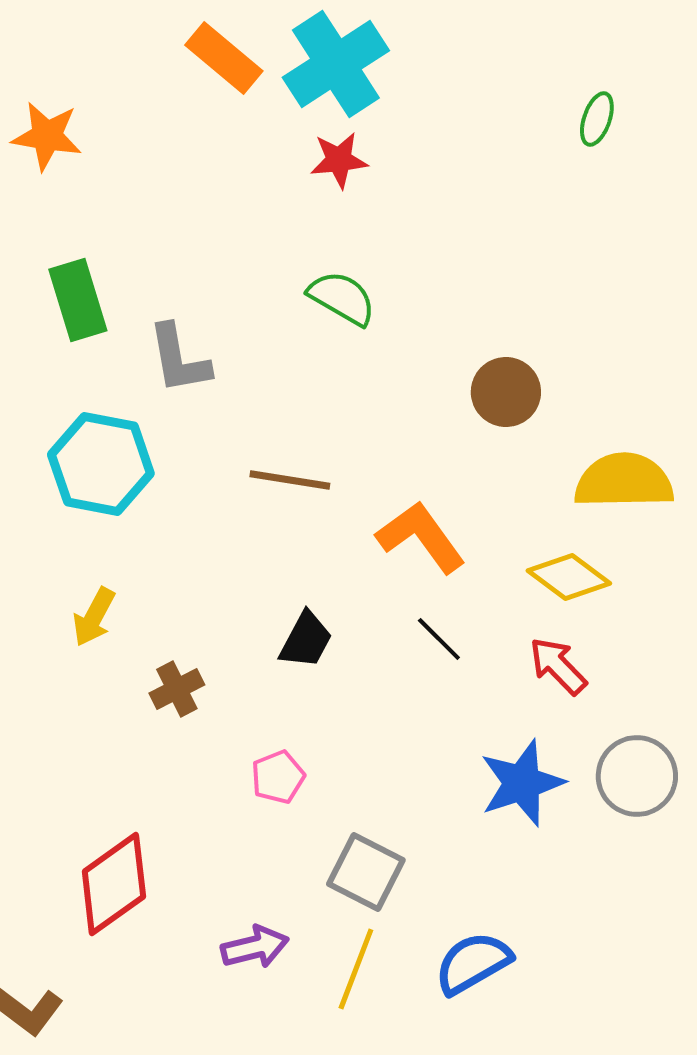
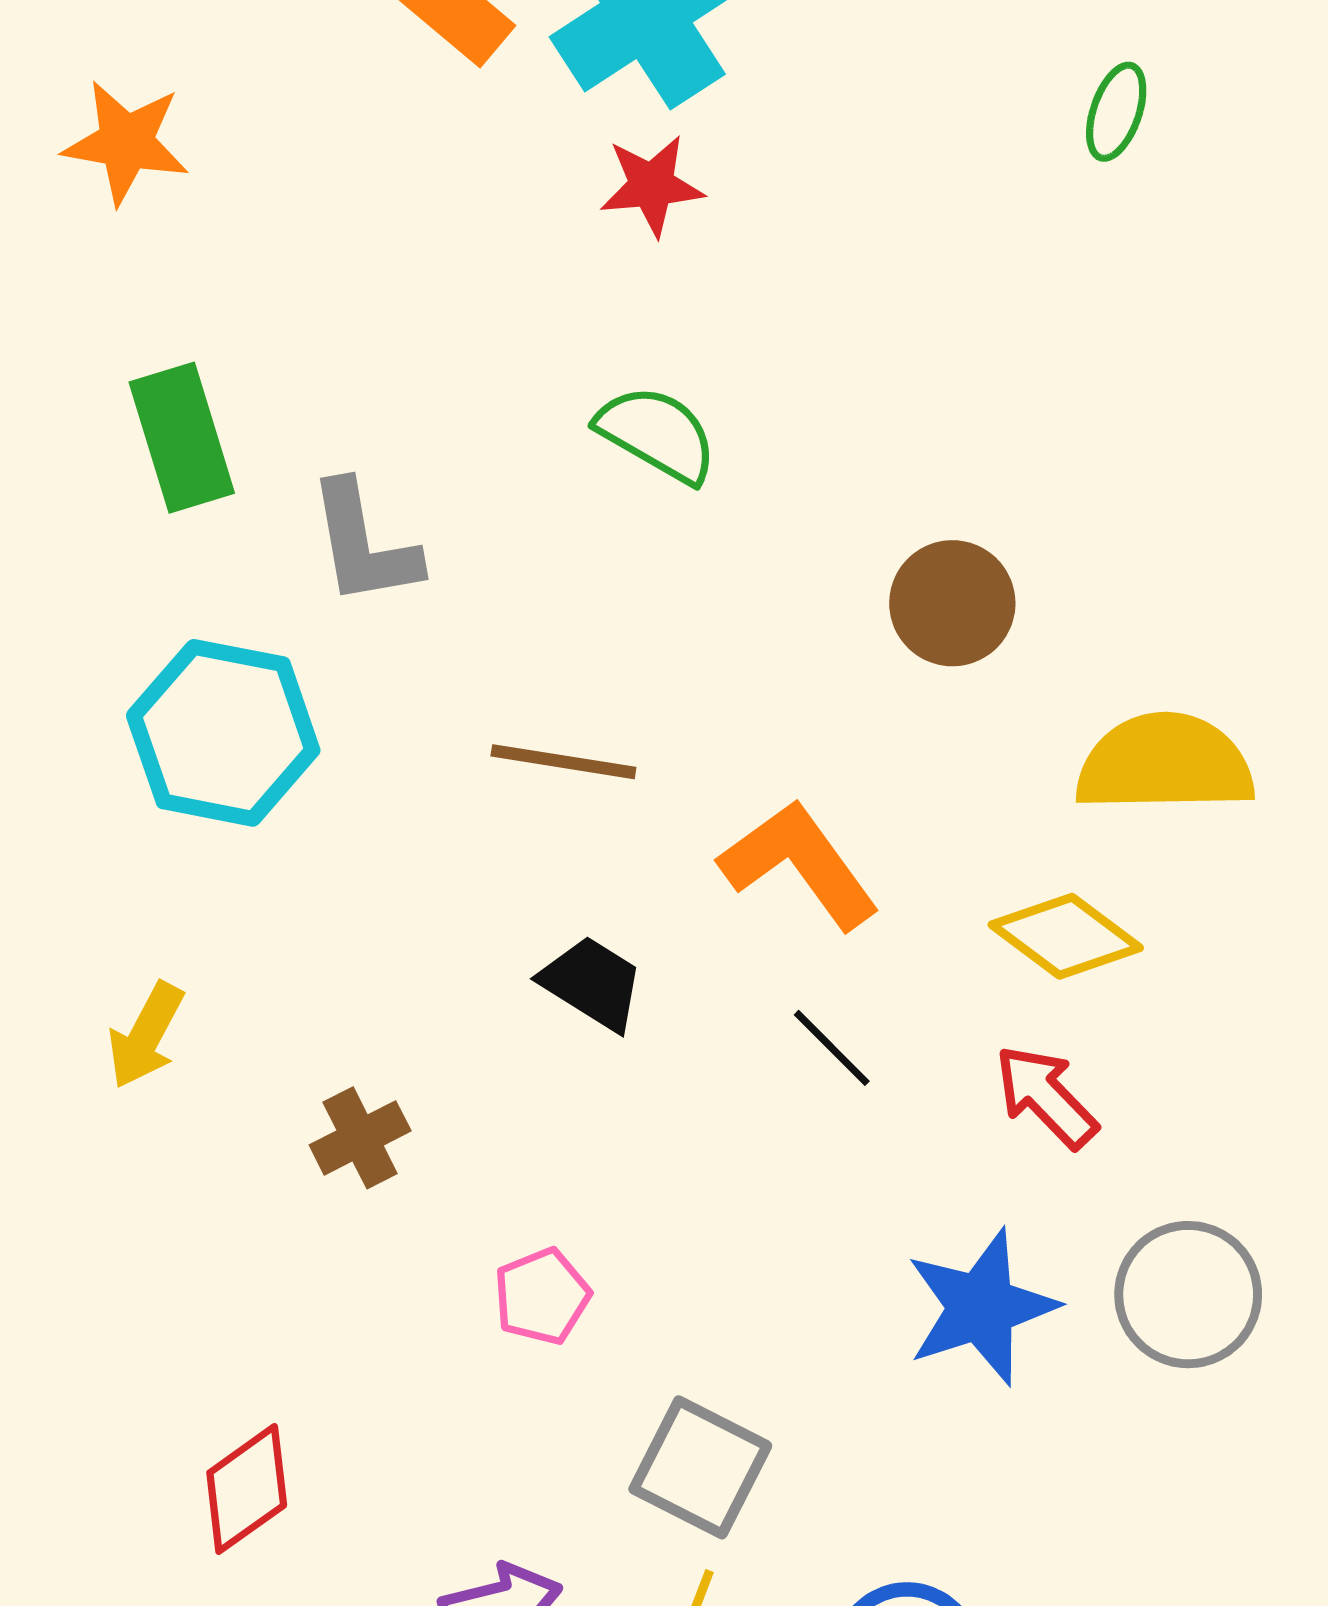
yellow arrow: (94, 617) -> (146, 1035), moved
black trapezoid: (306, 640) -> (592, 983), moved, turned -86
red diamond: (114, 884) -> (247, 1489), size x0.7

